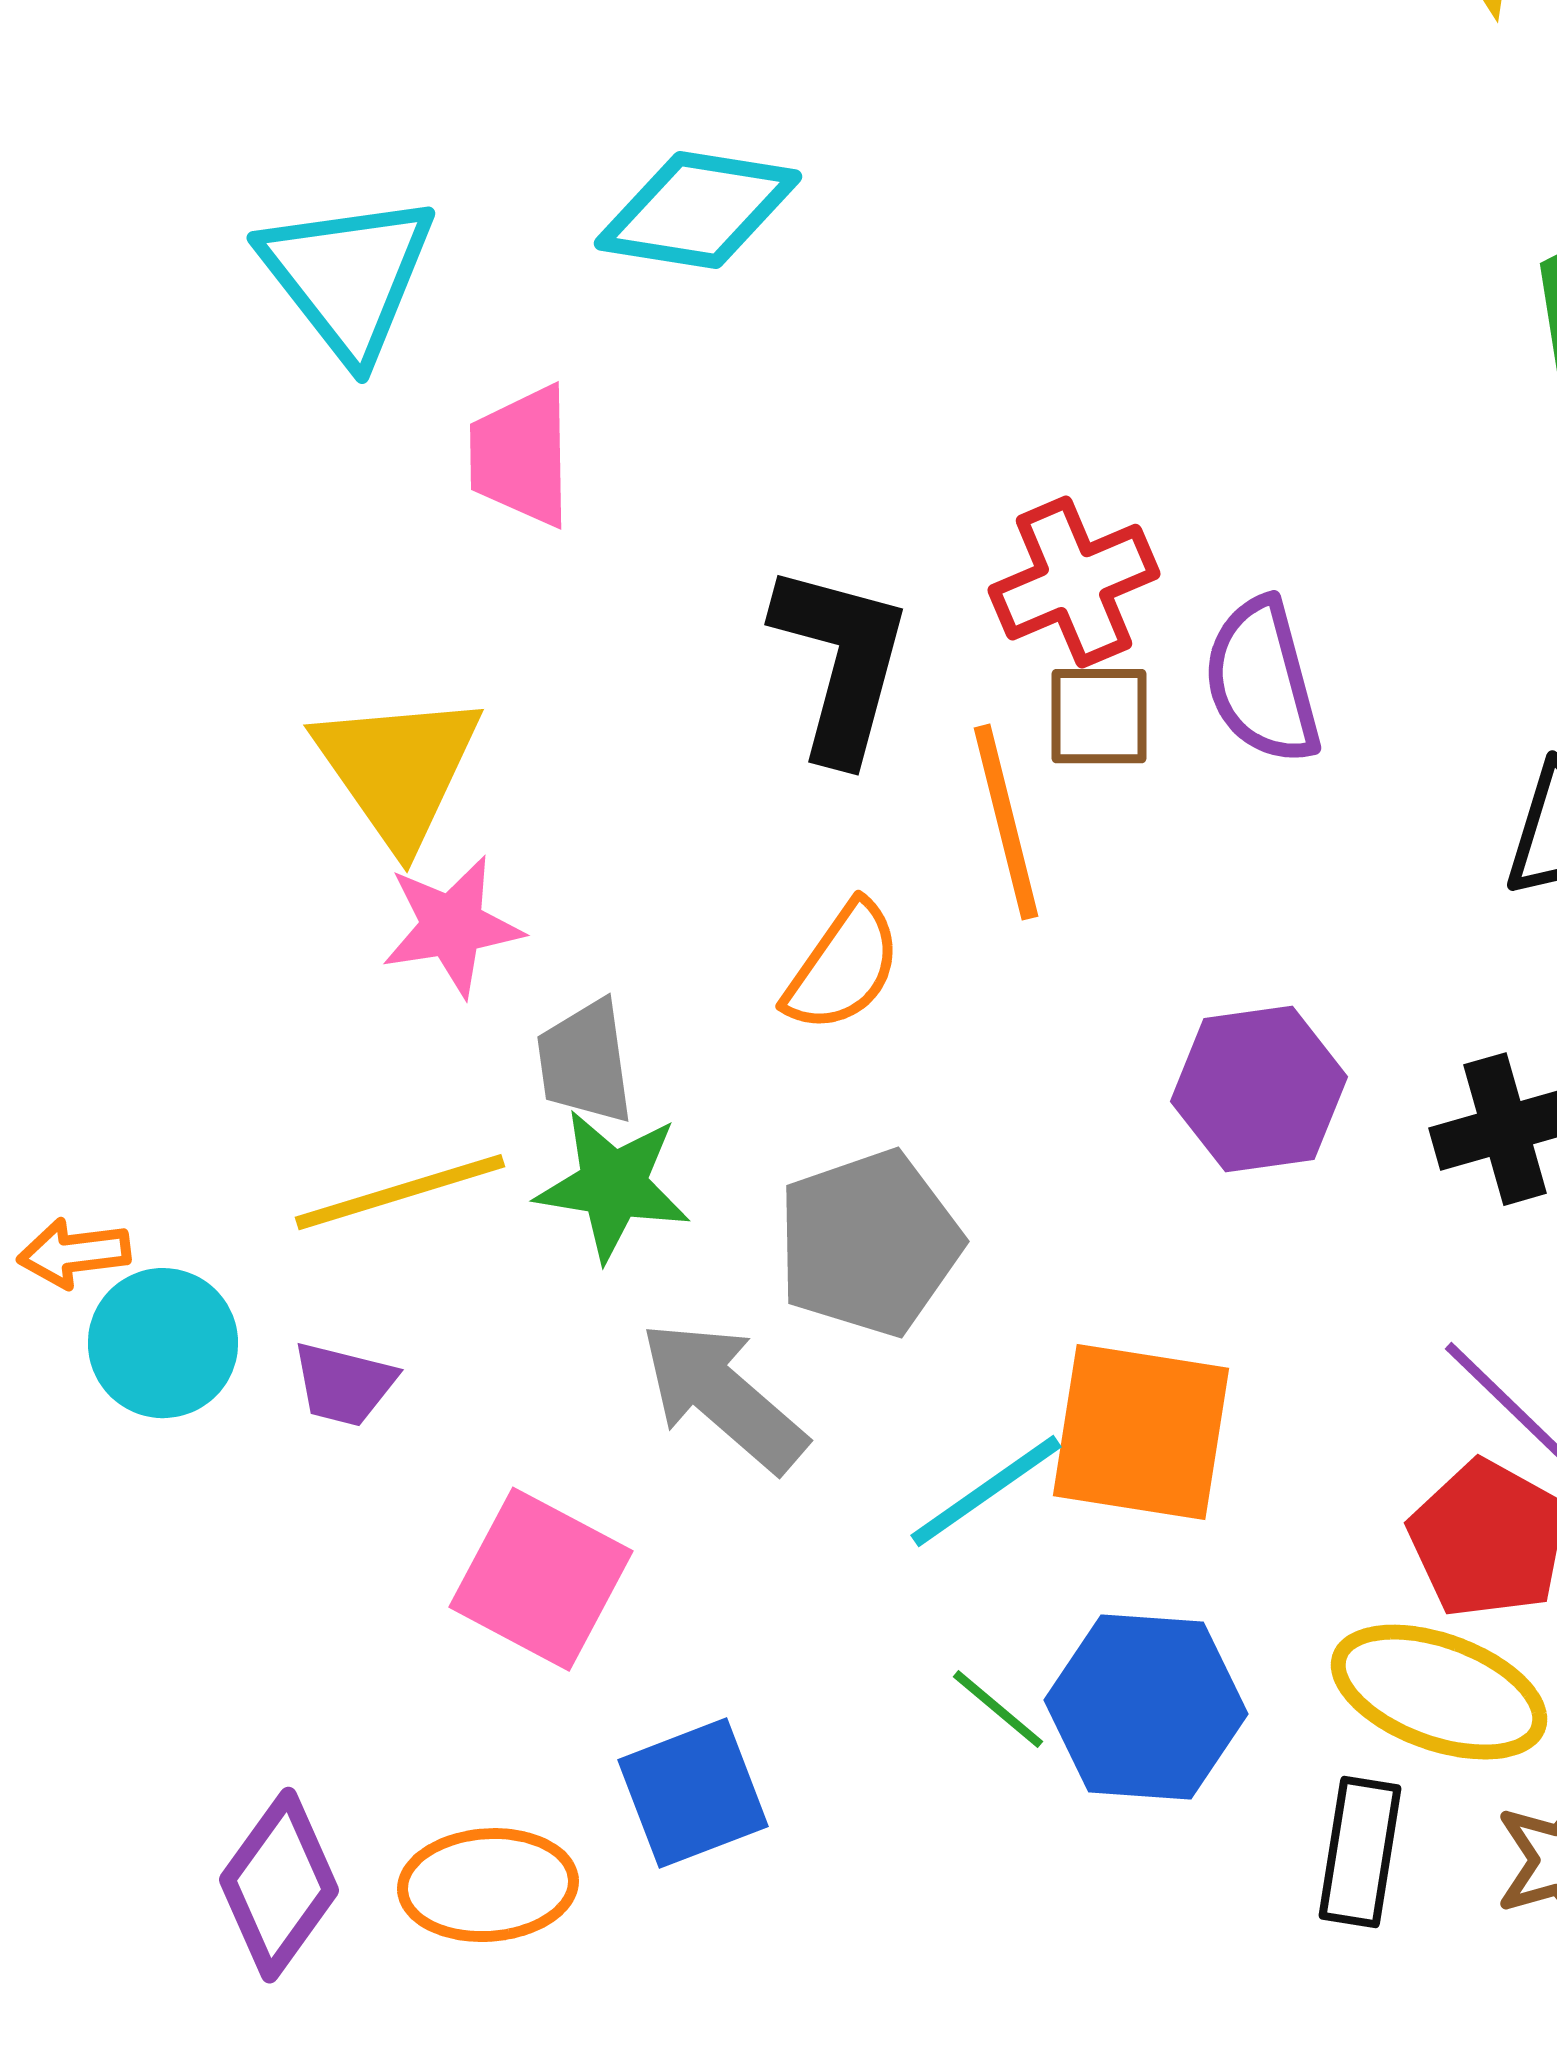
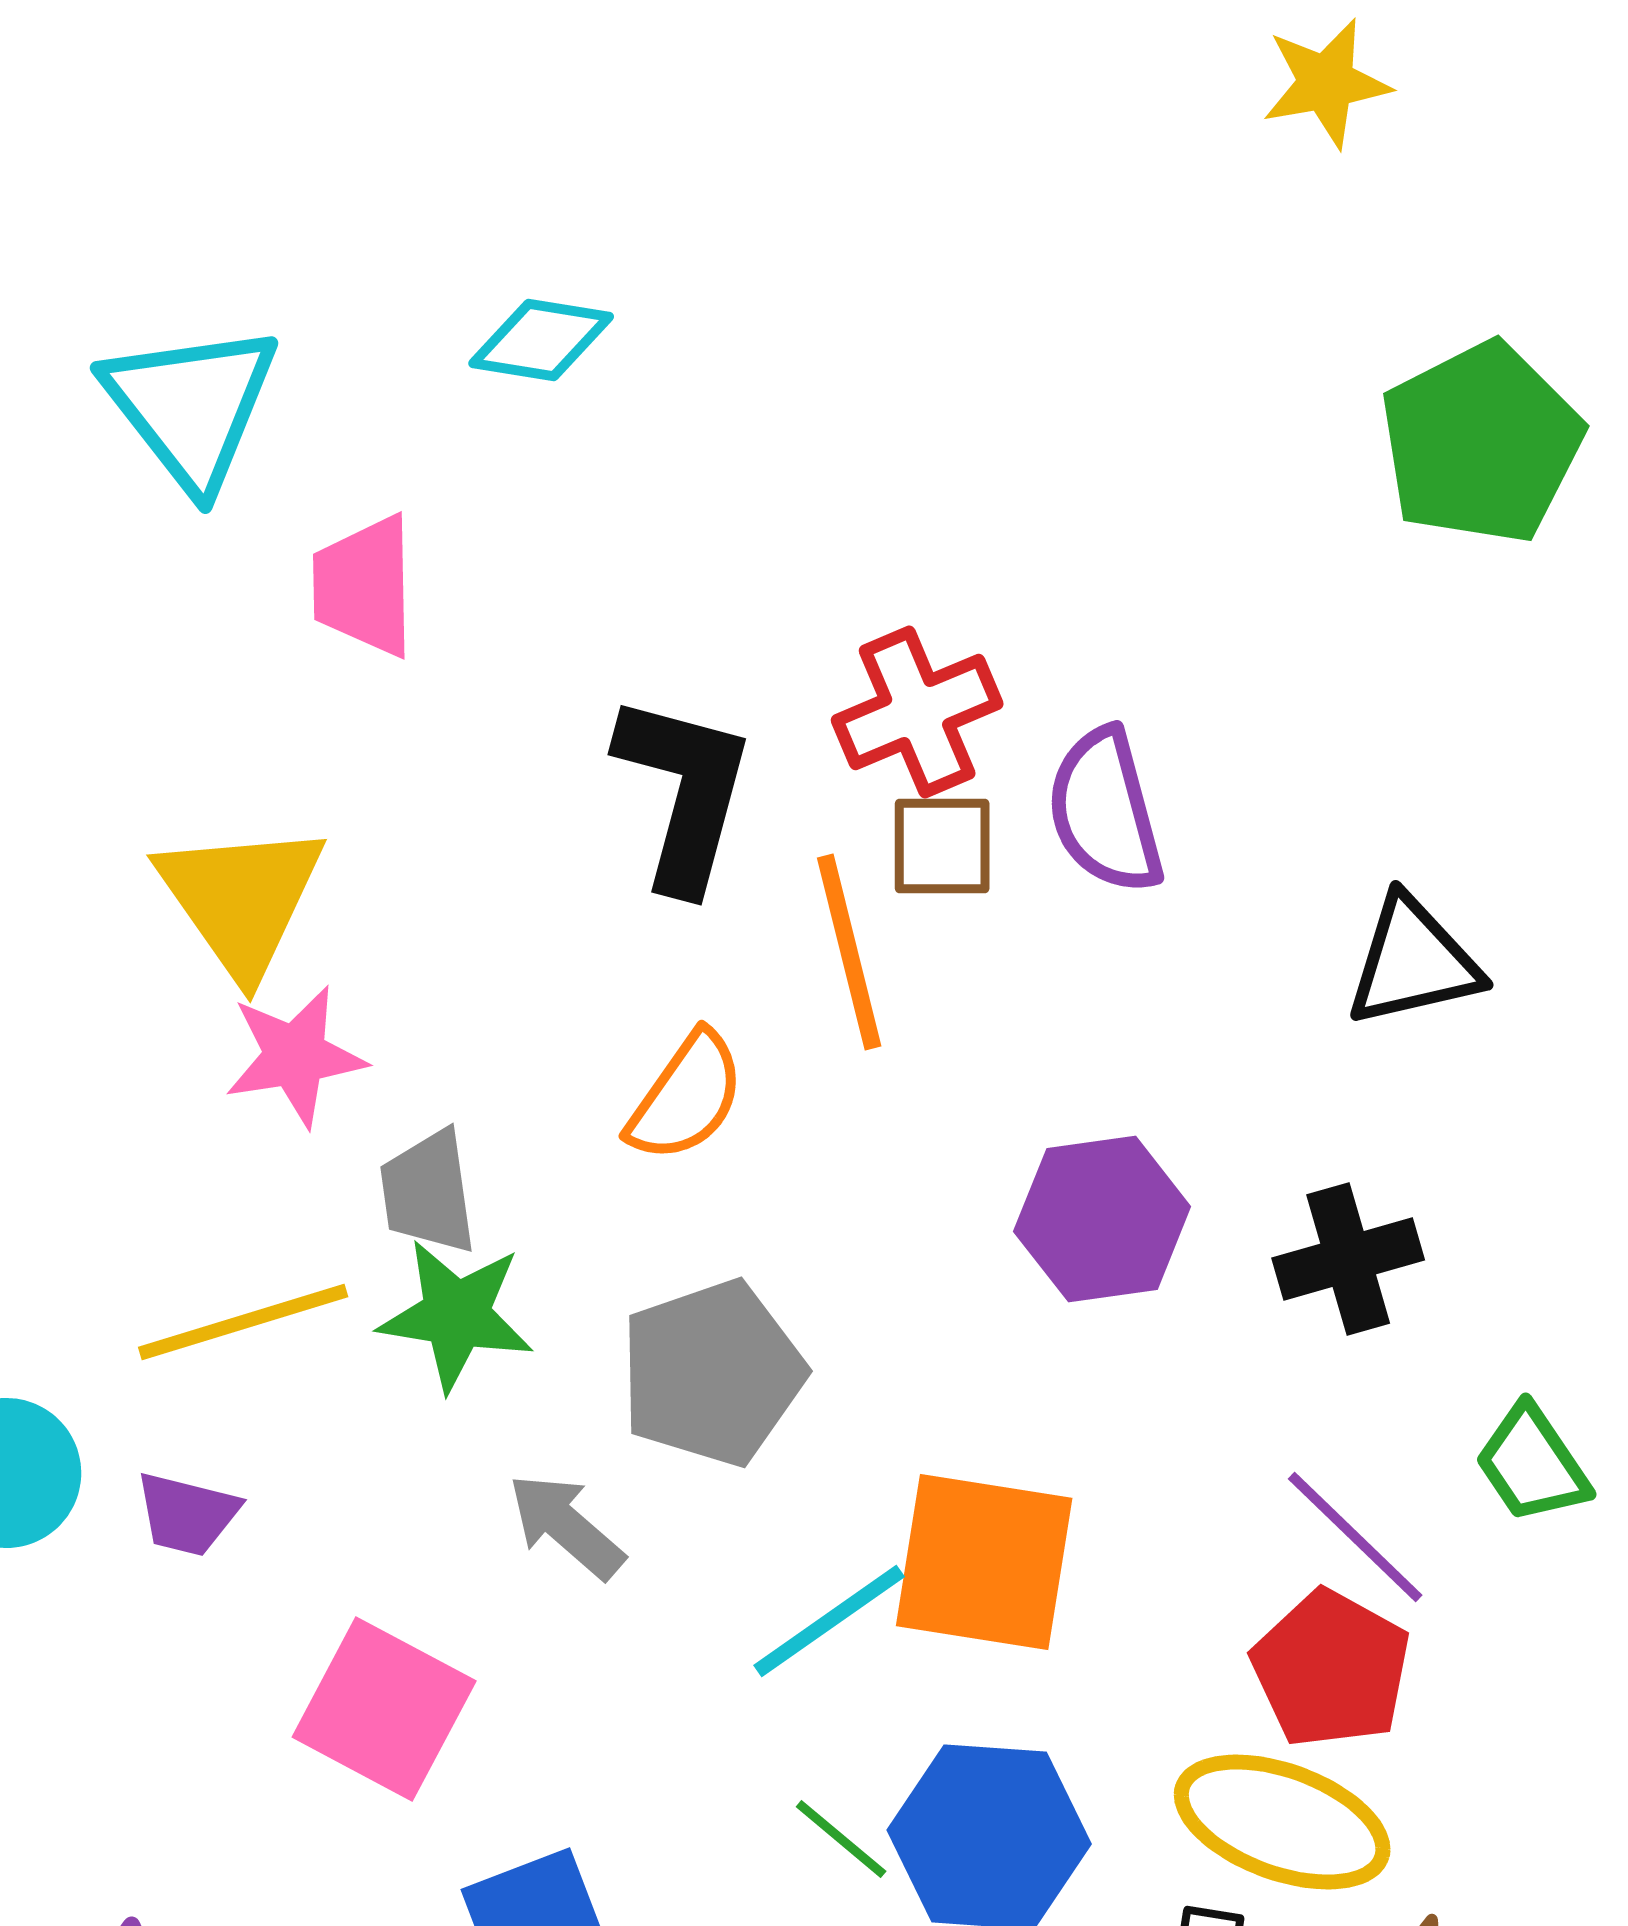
cyan diamond: (698, 210) -> (541, 340), size x0.7
gray arrow: (723, 1396) -> (566, 1526), size x0.7

